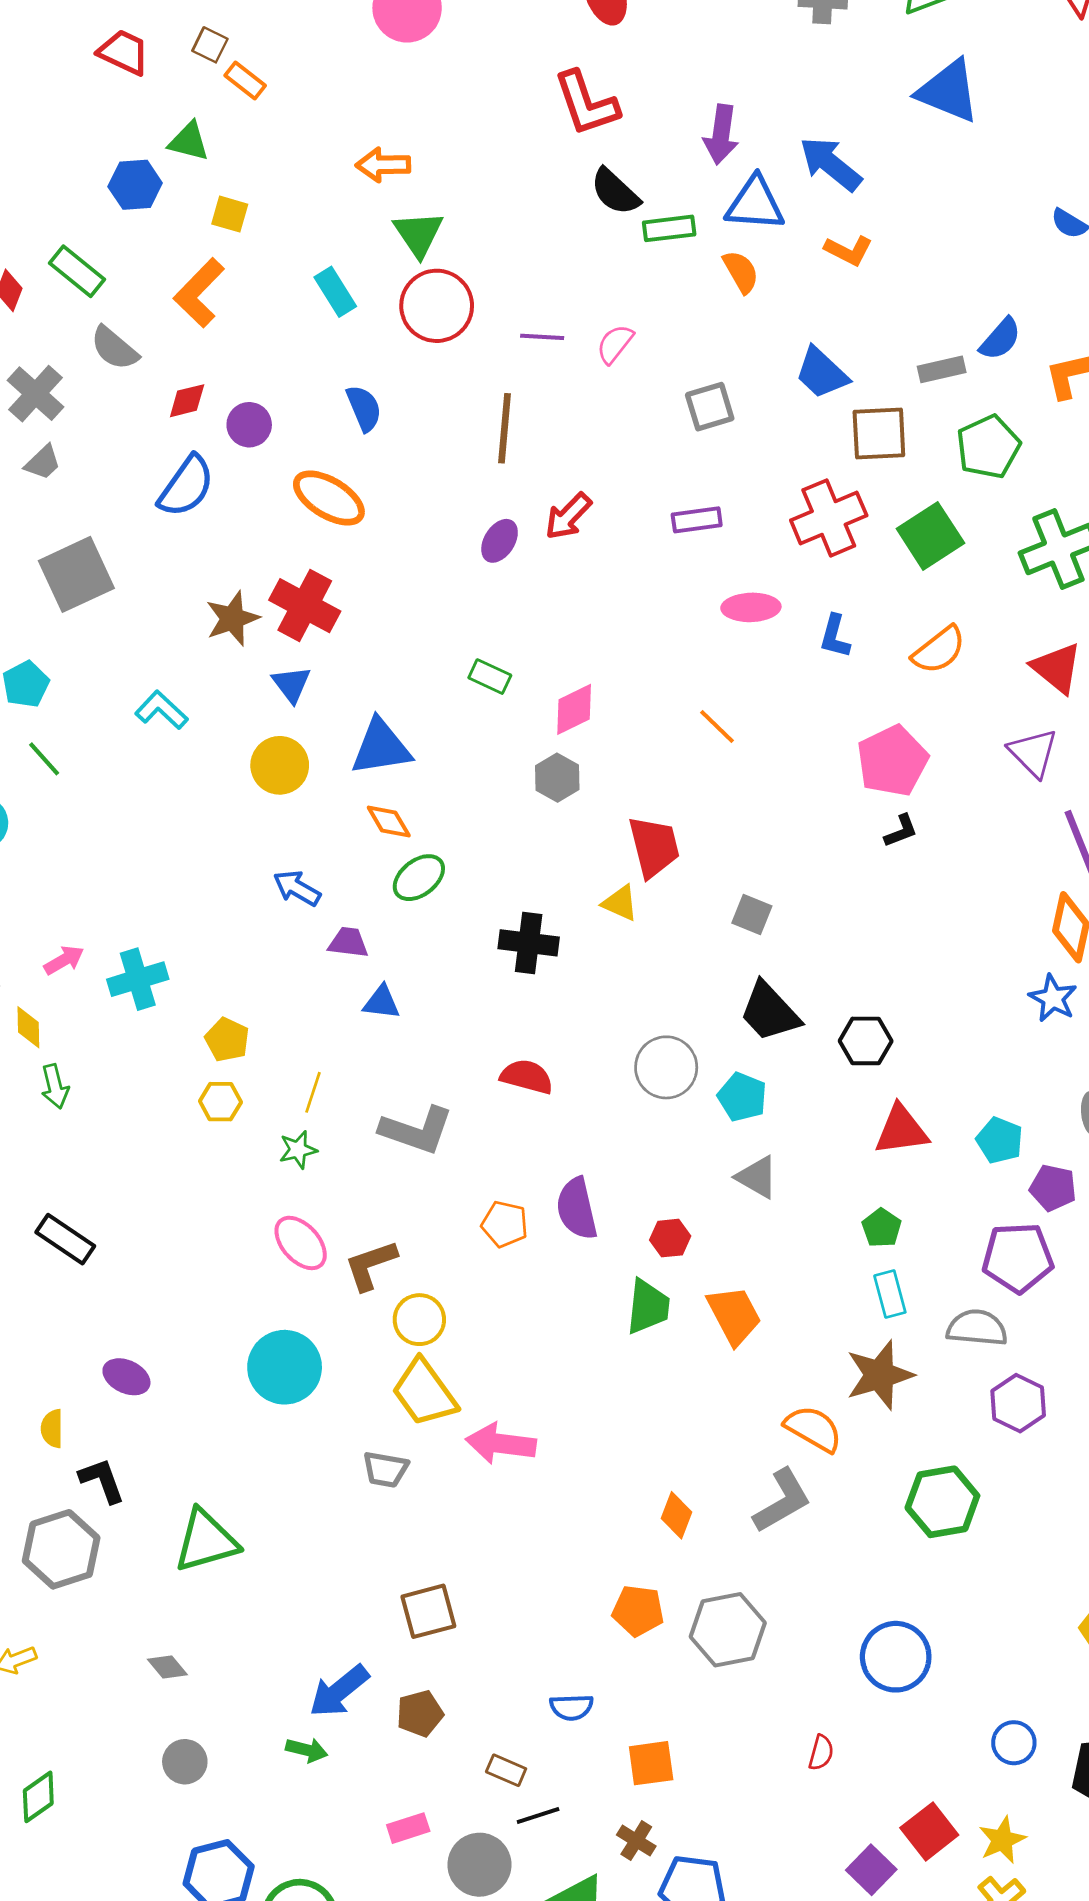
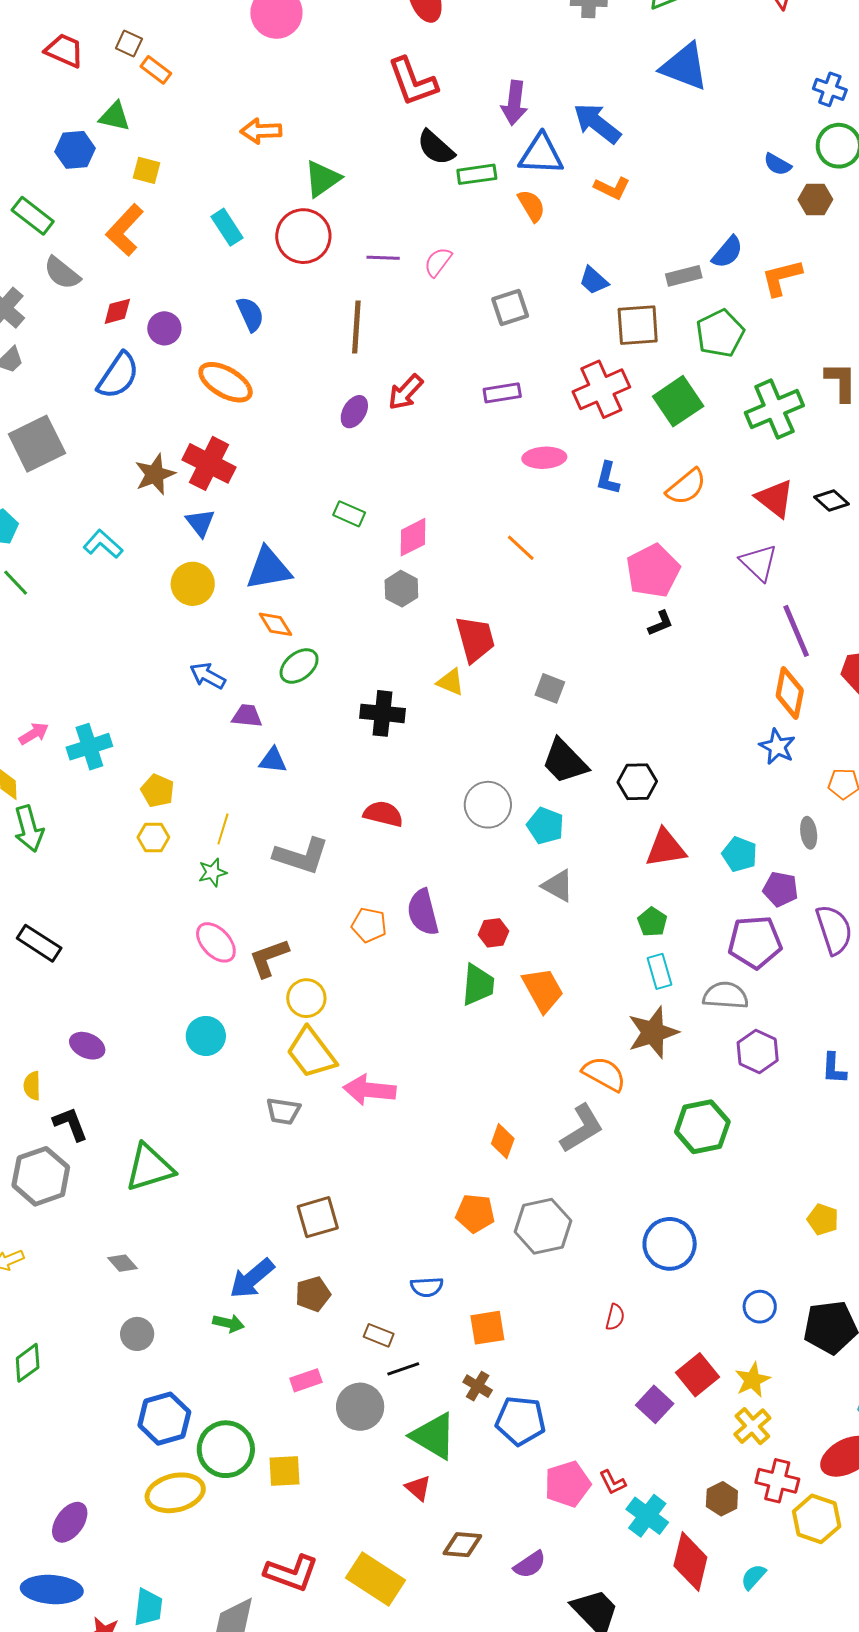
green triangle: (418, 234) -> (322, 179), moved, turned 30
blue trapezoid: (822, 373) -> (594, 280), size x0.7
green arrow: (55, 1086) -> (29, 829), size x1.4
cyan circle: (285, 1367) -> (206, 1036), size x0.7

